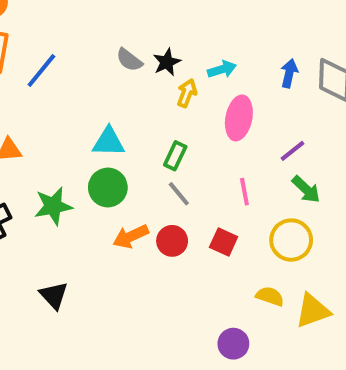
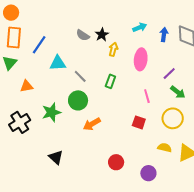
cyan arrow: (222, 69) -> (140, 27), moved
cyan triangle: (109, 142) -> (58, 63), moved
gray line: (179, 194) -> (80, 76), moved
red circle: (172, 241) -> (116, 162), moved

